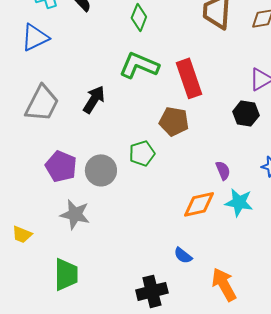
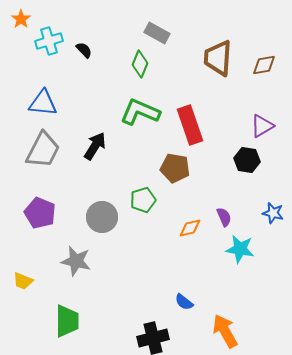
blue triangle: (35, 37) -> (43, 103), moved, turned 32
purple pentagon: (61, 166) -> (40, 213), moved
orange diamond: (199, 204) -> (190, 228), moved, size x0.7

